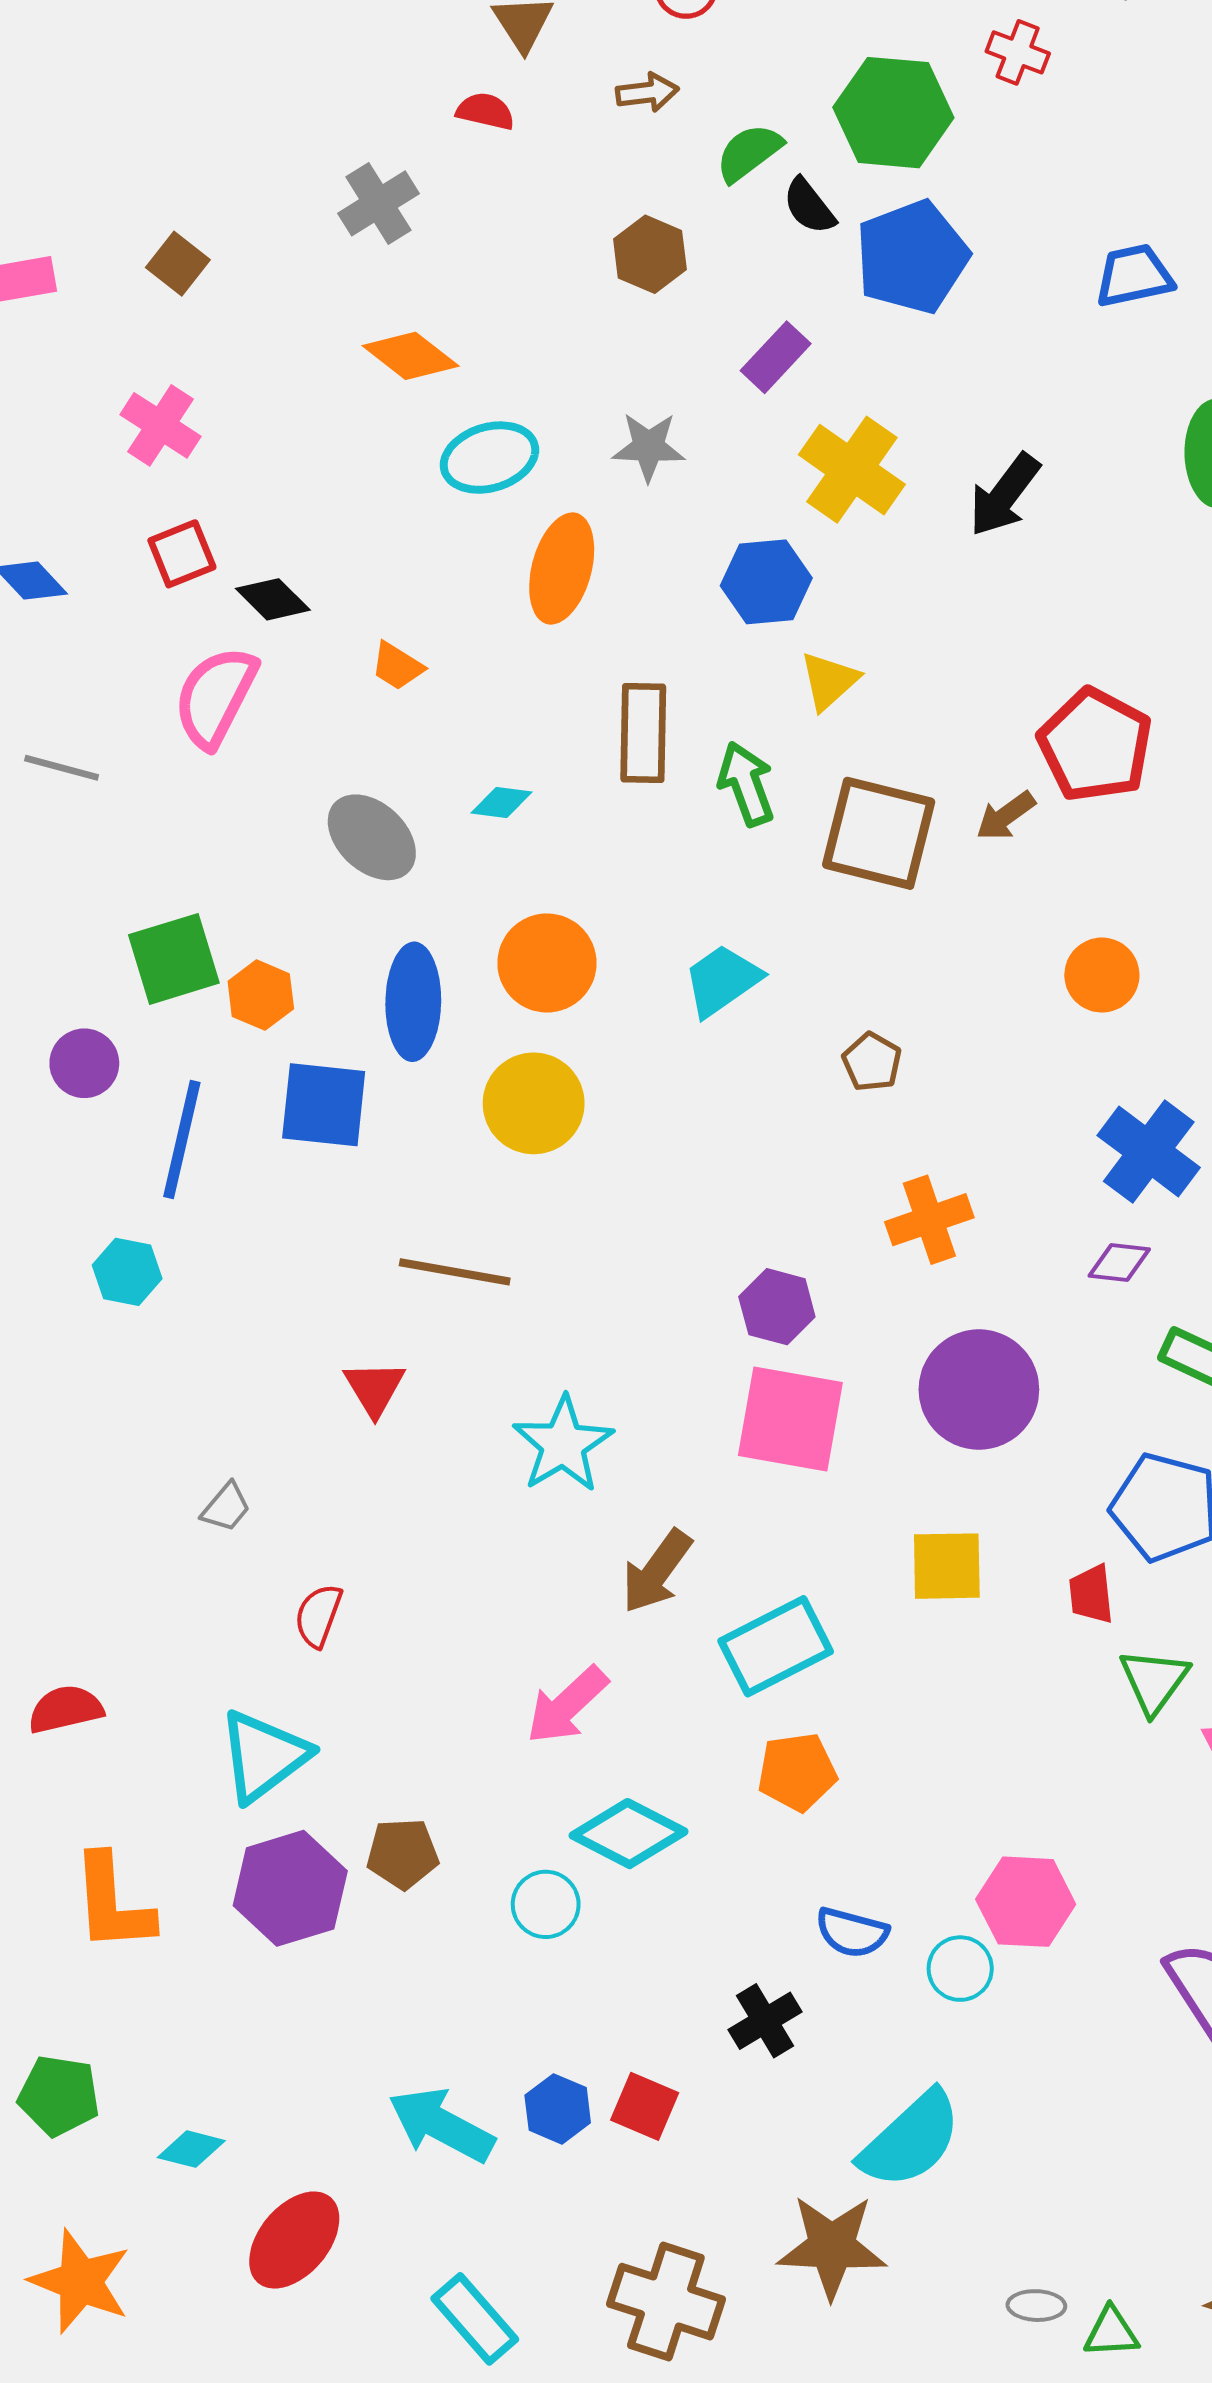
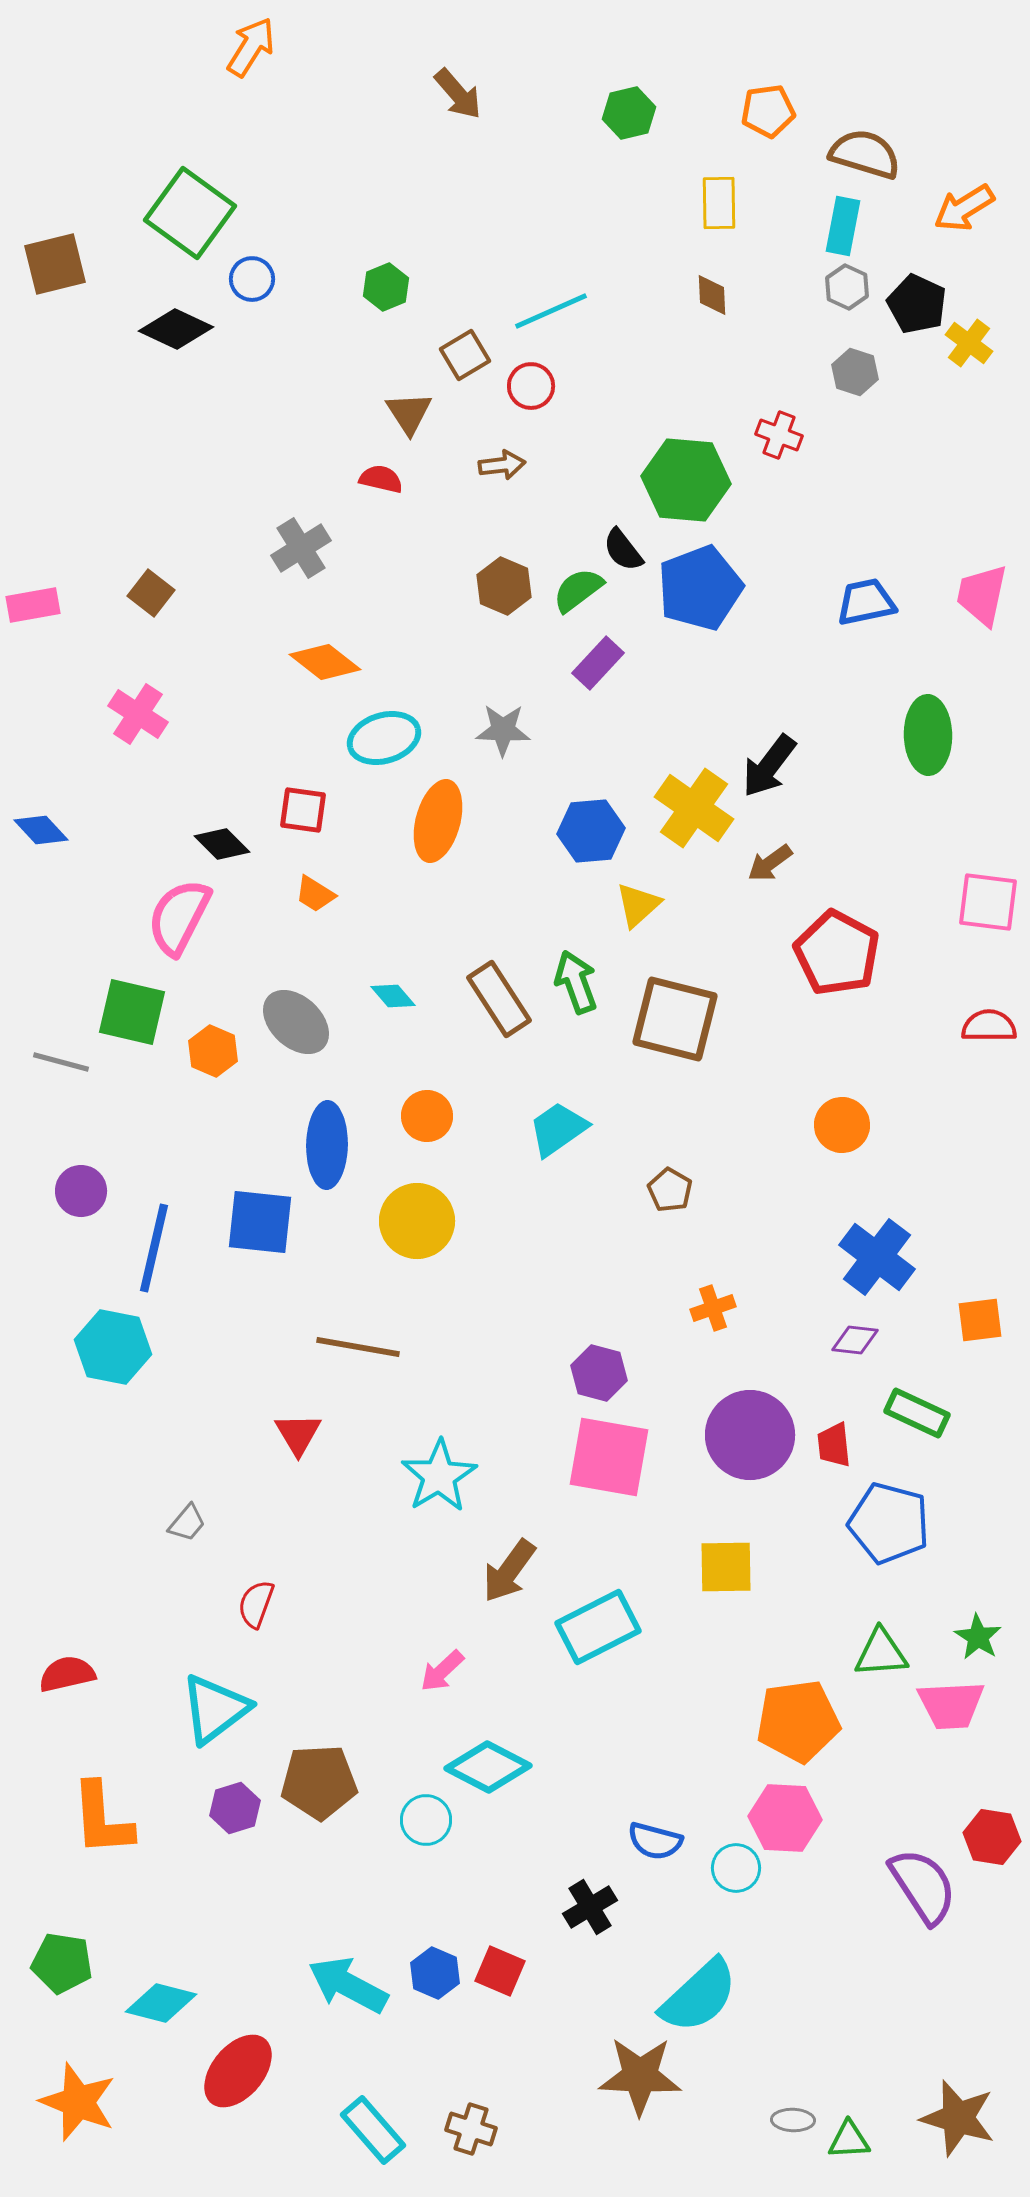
green semicircle: (749, 153) -> (578, 590), moved
yellow cross: (852, 470) -> (694, 808), moved
red square: (182, 554) -> (303, 810), moved, turned 30
brown rectangle: (643, 733) -> (499, 999), moved, turned -34
gray line: (62, 768) -> (61, 1062), moved
cyan diamond: (502, 803) -> (393, 996), turned 42
brown arrow: (1006, 816) -> (770, 863), moved
green square: (174, 959) -> (132, 1012), moved, turned 30
orange circle: (547, 963) -> (427, 1116), size x0.7
orange hexagon: (261, 995) -> (213, 1051), moved
orange cross: (929, 1220) -> (713, 1308), size x0.7
cyan hexagon: (127, 1272) -> (113, 1347), size x1.5
red trapezoid: (1091, 1594) -> (834, 1445), moved
green triangle: (1154, 1681) -> (881, 1653), turned 50
pink arrow: (567, 1705) -> (442, 1671), size x0.7
orange pentagon: (797, 1772) -> (798, 1721), moved, size x1.4
brown pentagon: (403, 1854) -> (319, 1782), size x1.4
purple hexagon: (290, 1888) -> (235, 1808), size x0.6
cyan diamond: (191, 2149) -> (161, 2003), size x1.4
brown cross: (666, 2302) -> (471, 2129), moved, size x0.6

